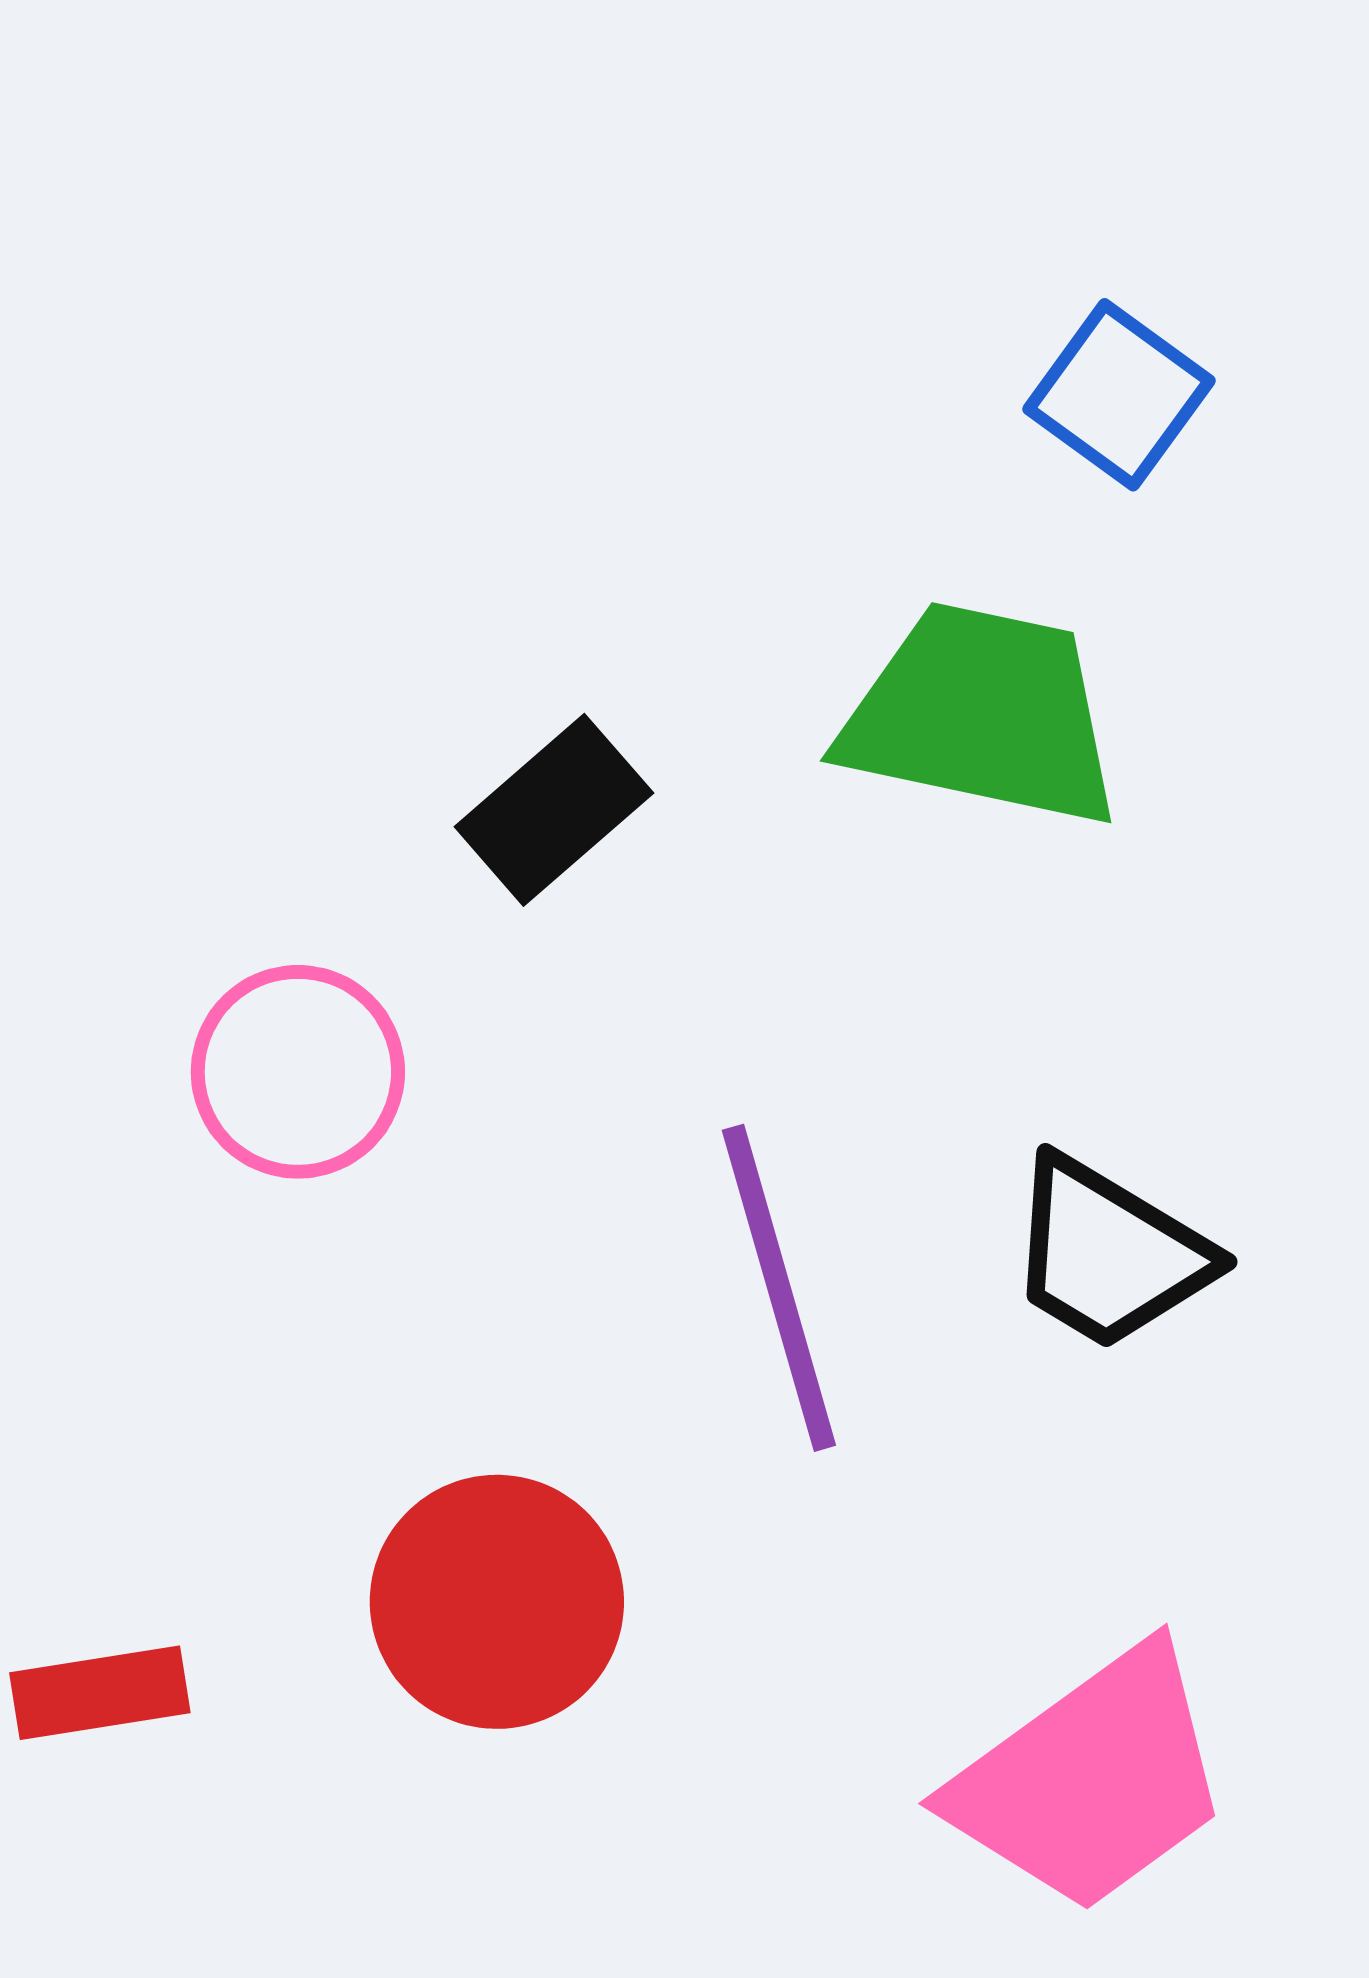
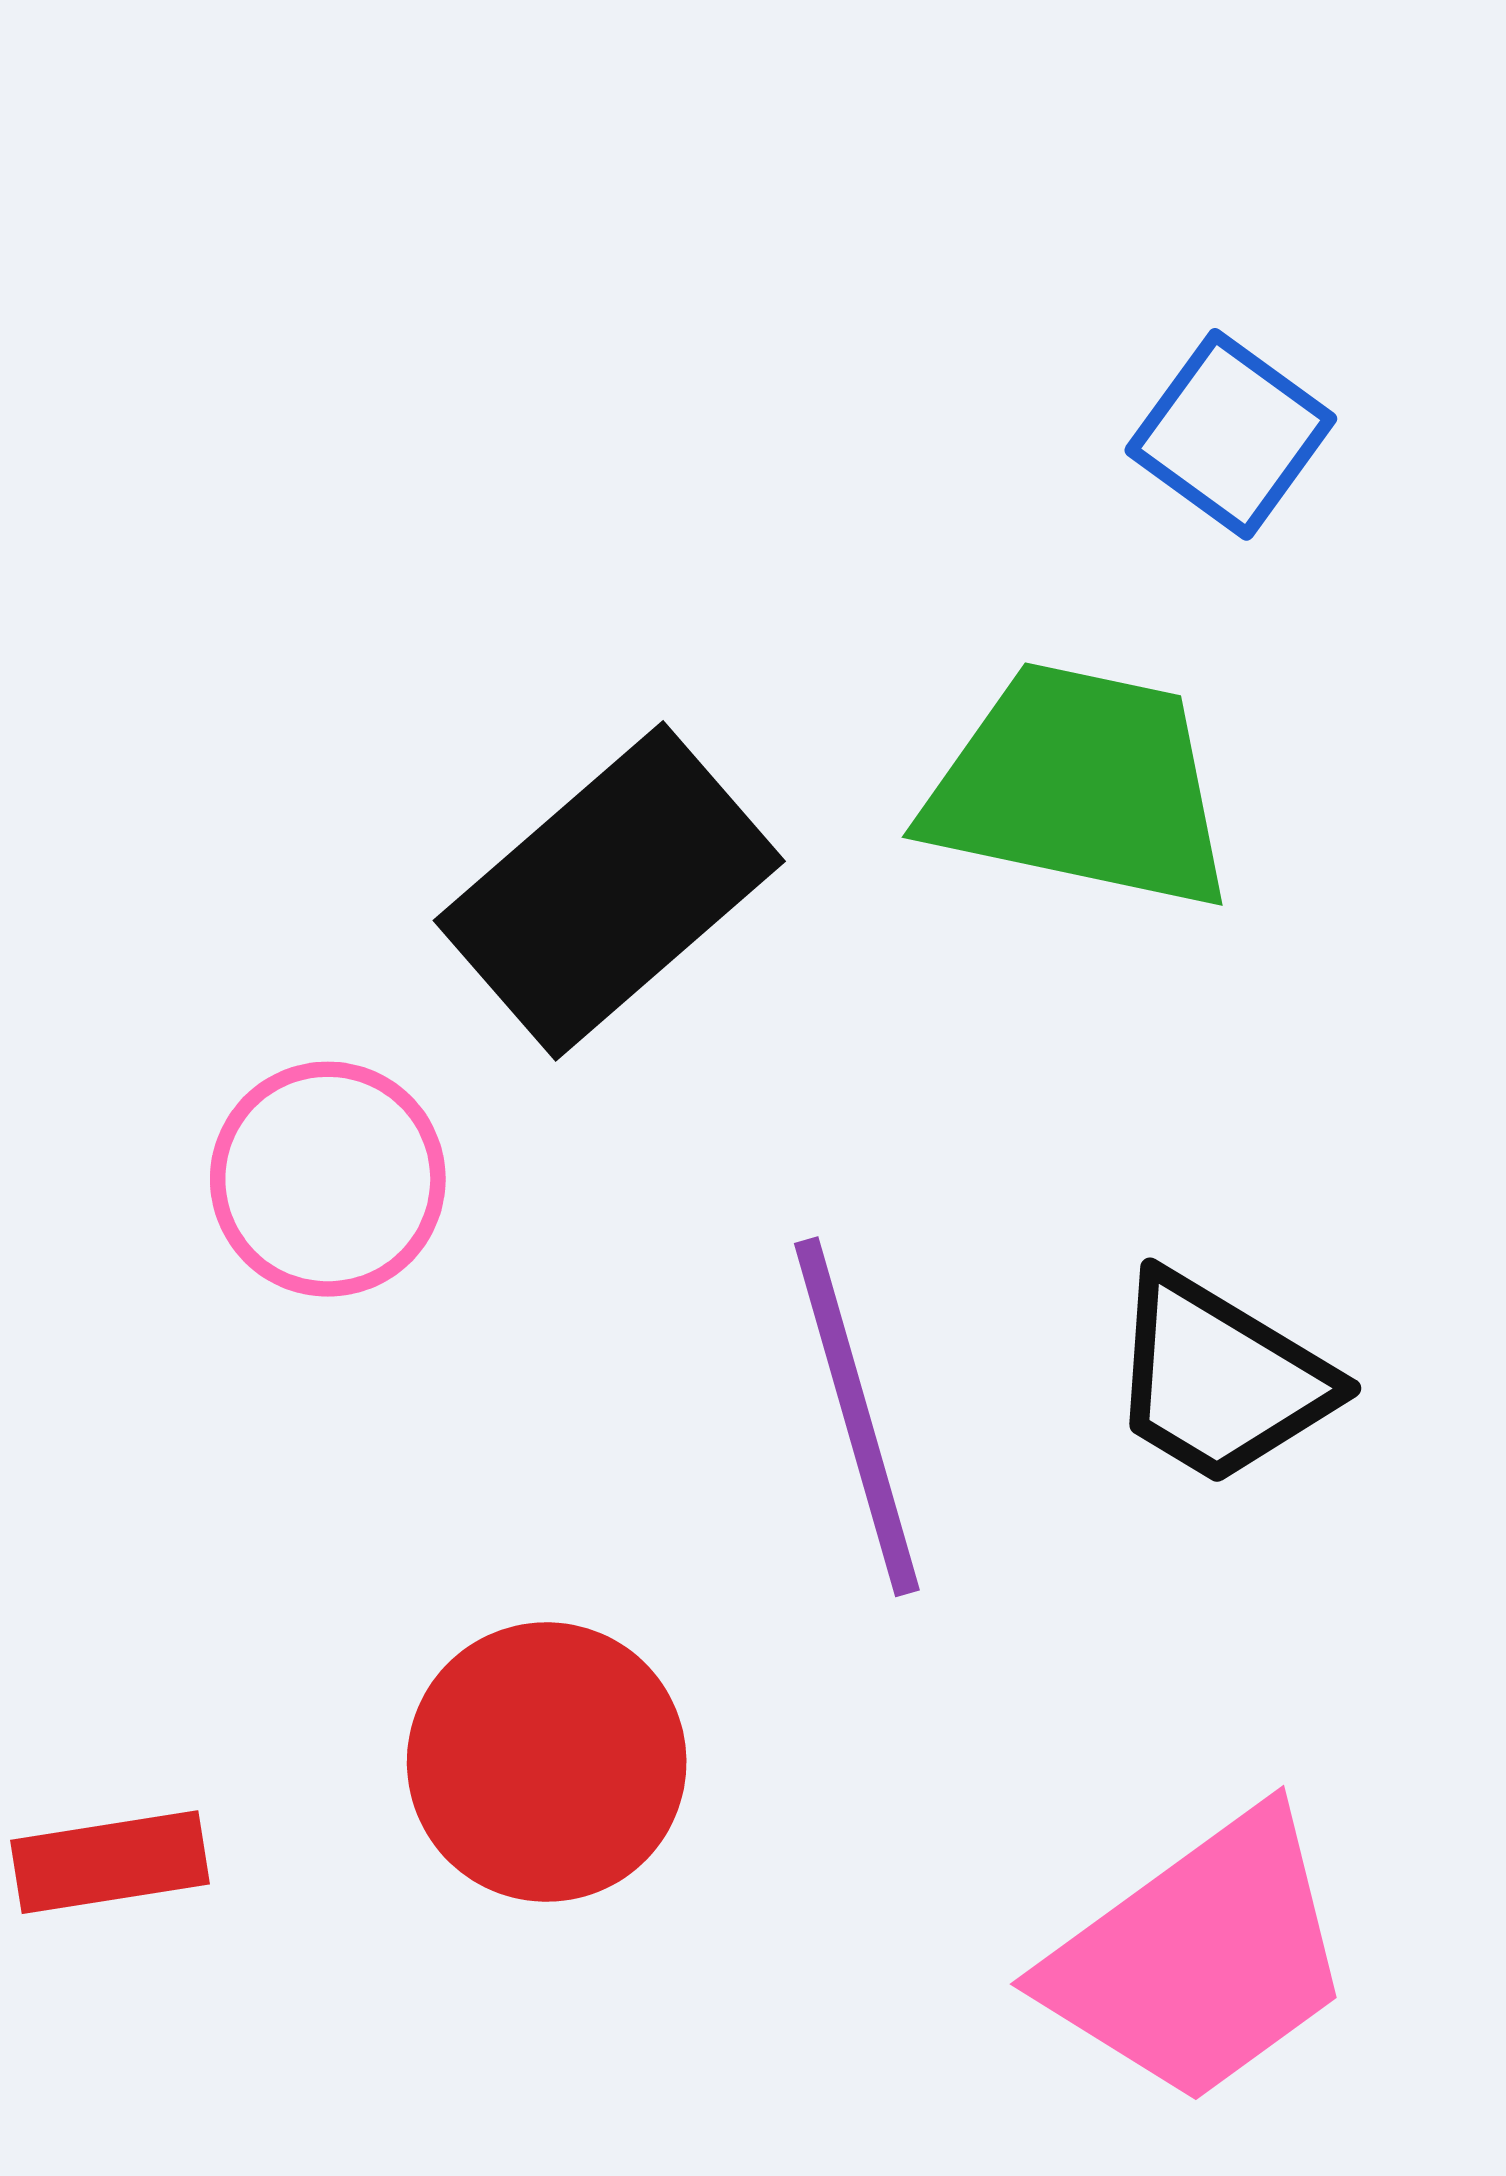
black rectangle: (554, 810) -> (609, 891), size x1.6

